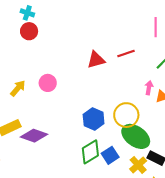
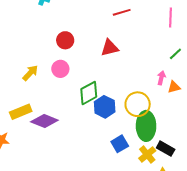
red circle: (29, 31) -> (65, 40), moved
red line: (126, 54) -> (122, 12), moved
green ellipse: (136, 136) -> (146, 126), turned 52
green diamond: (90, 152) -> (89, 93), moved

